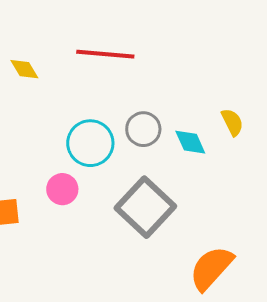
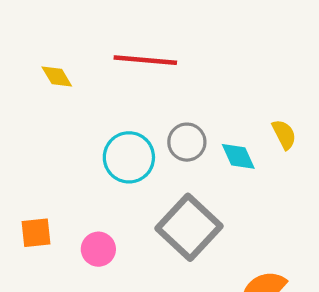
pink circle: (62, 189) -> (98, 249), moved

